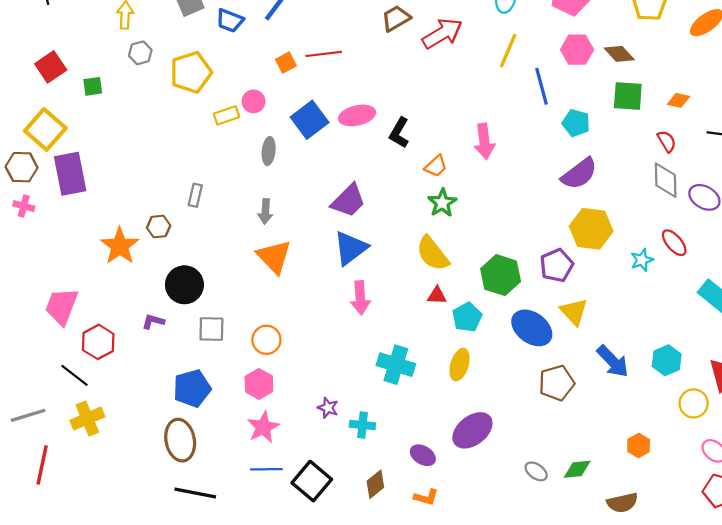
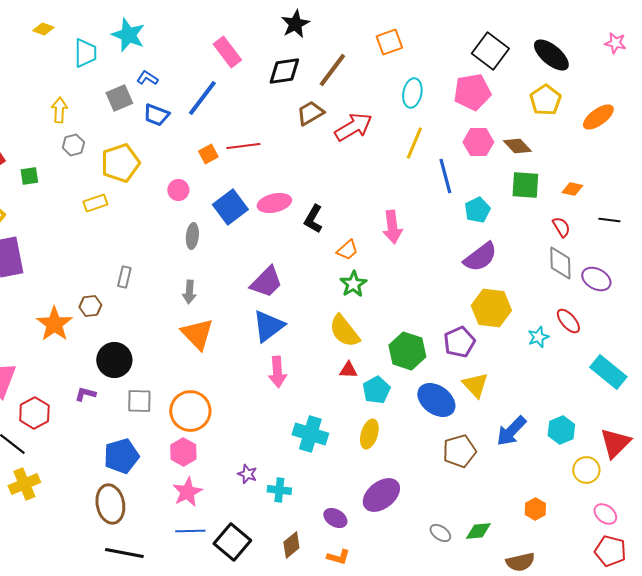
yellow rectangle: (227, 115) -> (95, 203), moved
cyan pentagon: (576, 123) -> (477, 210), turned 30
orange circle: (266, 340) -> (190, 411), size x1.5
blue arrow: (613, 361) -> (511, 431), turned 88

